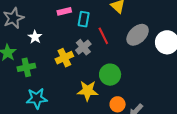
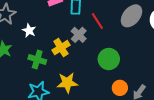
green cross: (26, 67) -> (37, 59), moved, turned 36
yellow star: (88, 91) -> (67, 83), moved

